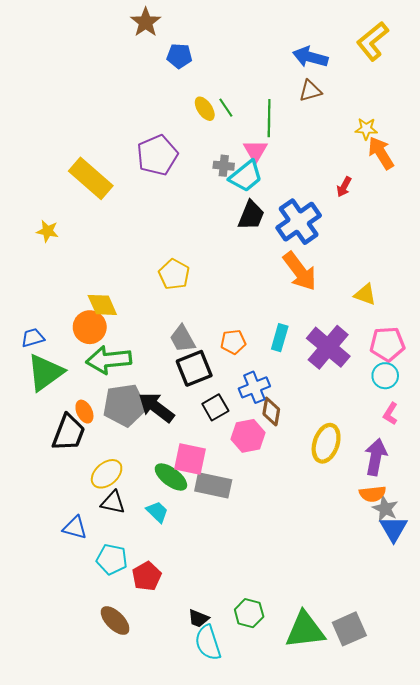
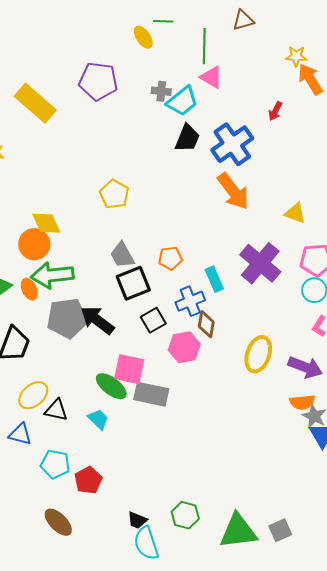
green line: (226, 108) -> (163, 21), moved, turned -54
pink triangle: (255, 151) -> (211, 77), moved, turned -30
purple pentagon: (157, 155) -> (98, 81), turned 30
cyan rectangle: (280, 338) -> (214, 279), moved, turned -40
orange ellipse: (84, 412) -> (29, 289), moved
purple arrow: (376, 457) -> (305, 367), turned 100
yellow ellipse: (107, 474) -> (33, 395), moved
gray square: (349, 629) -> (280, 530), size x0.7

